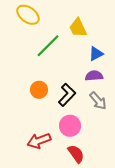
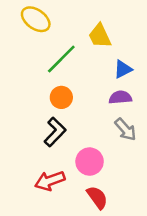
orange circle: (39, 90) -> (61, 97), moved
black L-shape: (67, 95) -> (55, 132), moved

